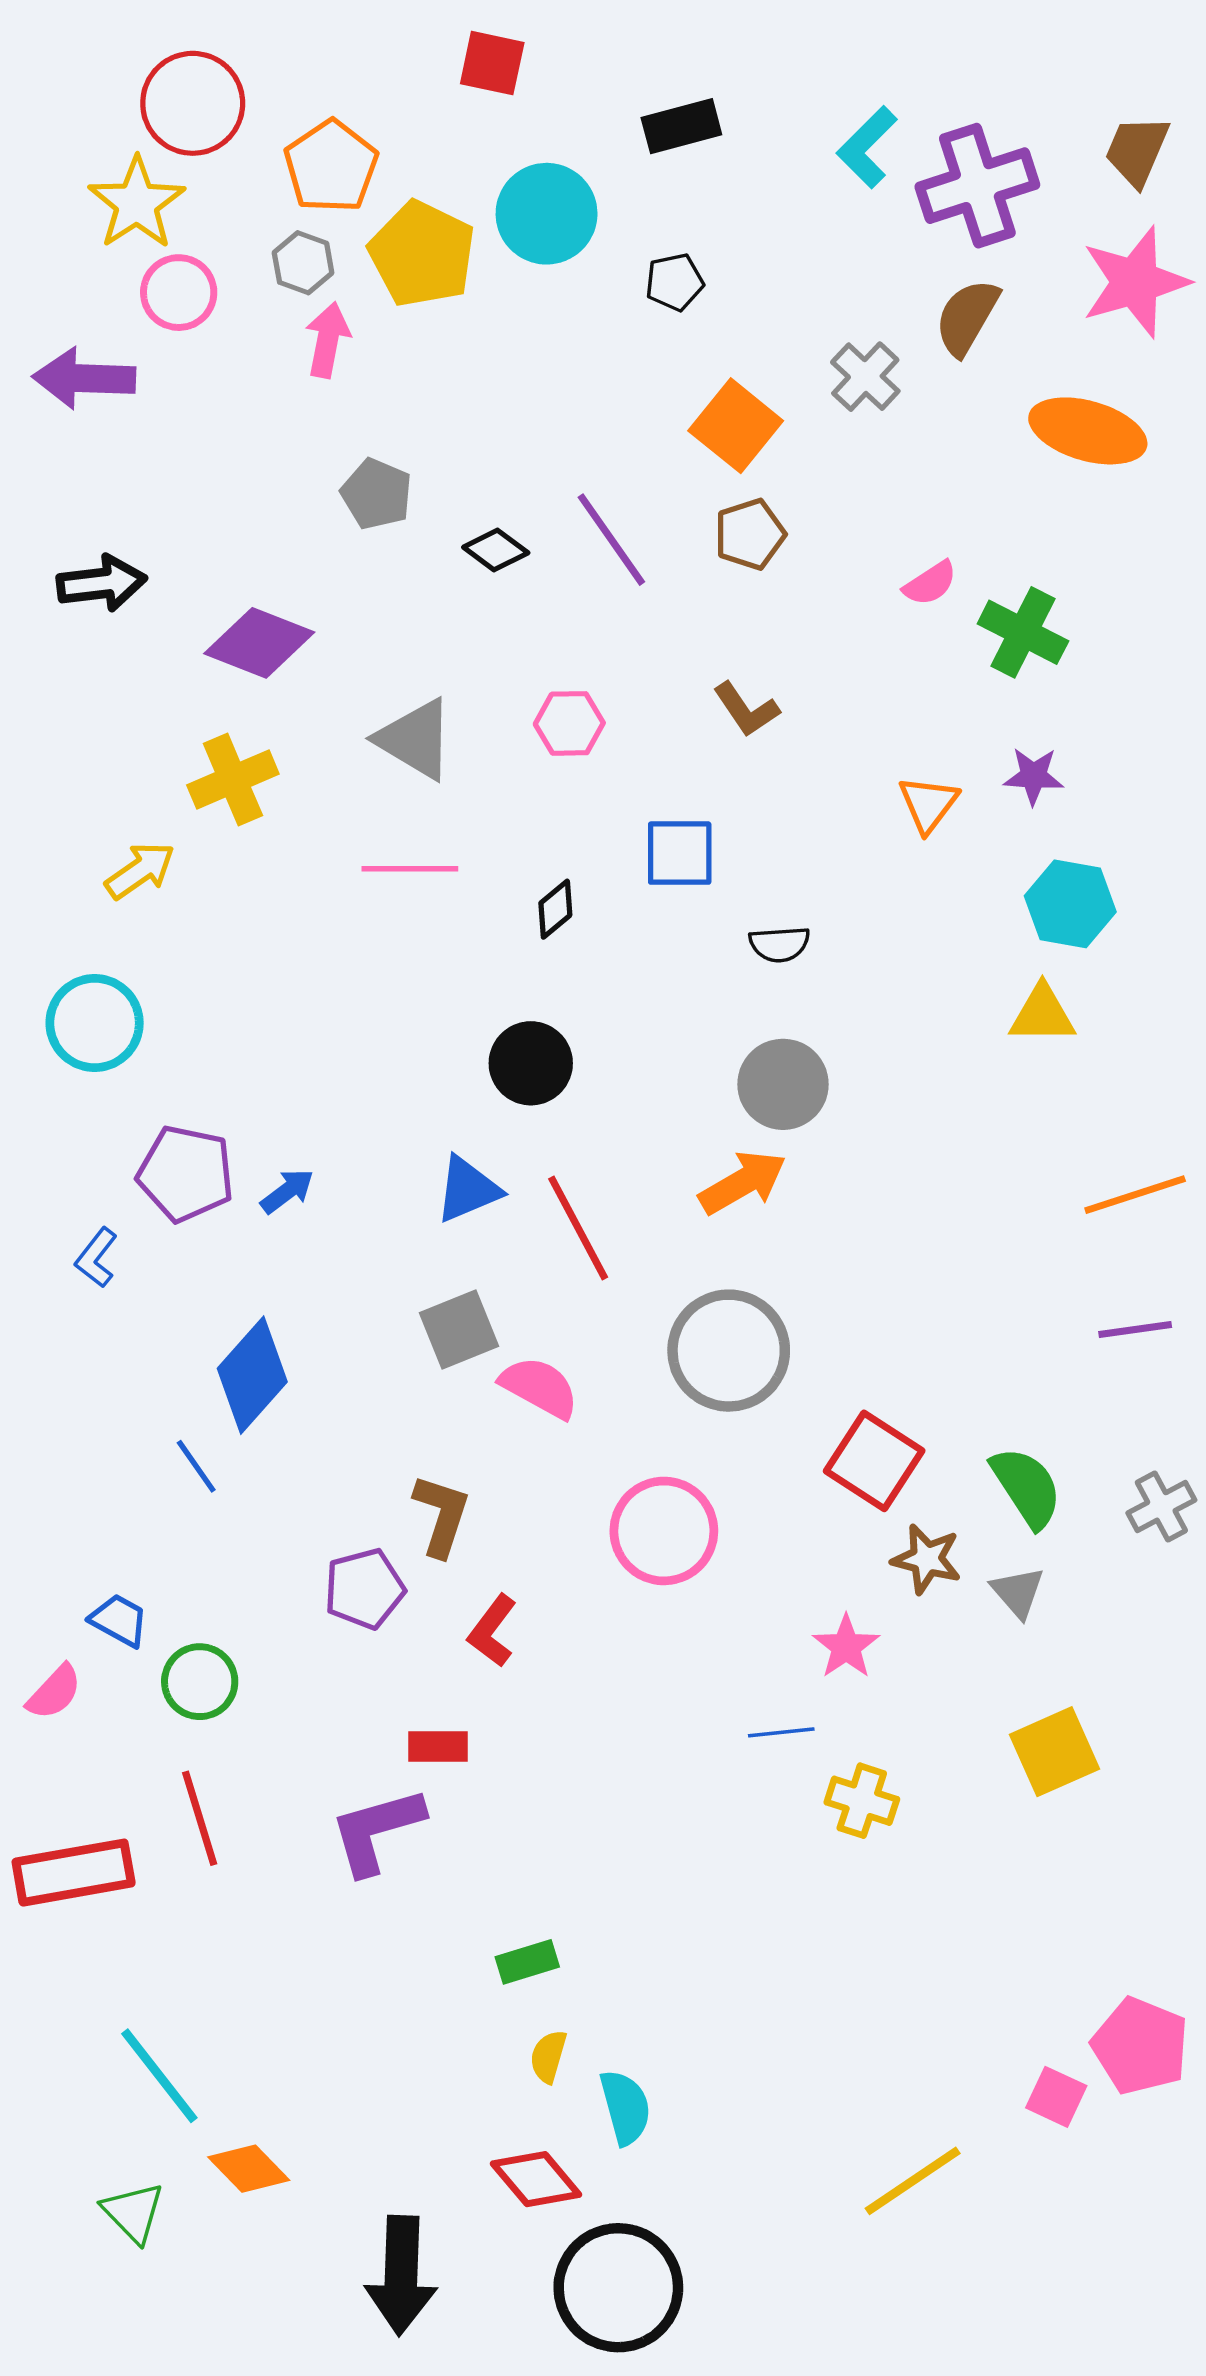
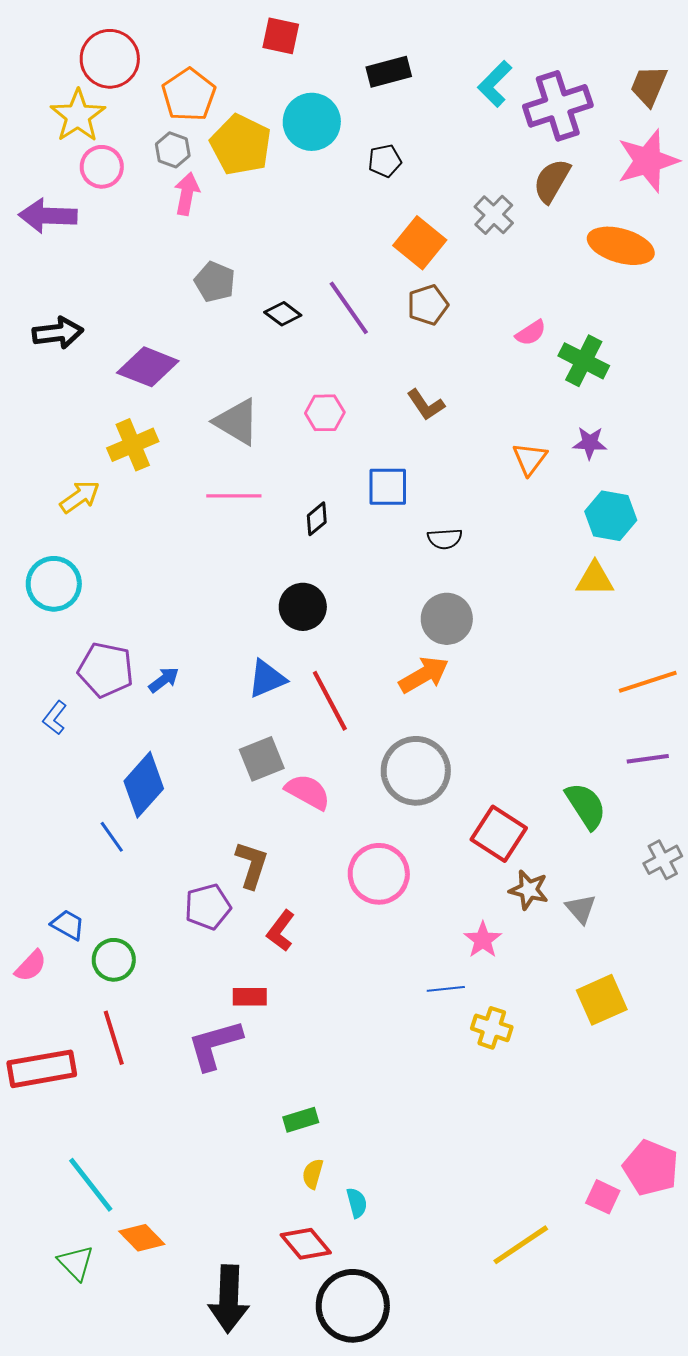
green semicircle: (1026, 1487) -> (586, 806), moved
cyan semicircle: (625, 2107) -> (357, 1203), size x0.7

